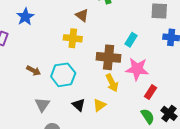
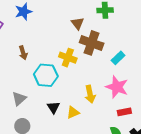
yellow cross: (73, 38) -> (68, 58), moved
brown cross: (109, 57) -> (92, 43), moved
brown arrow: (34, 71) -> (23, 53), moved, turned 32
red rectangle: (151, 92) -> (124, 112), turned 32

